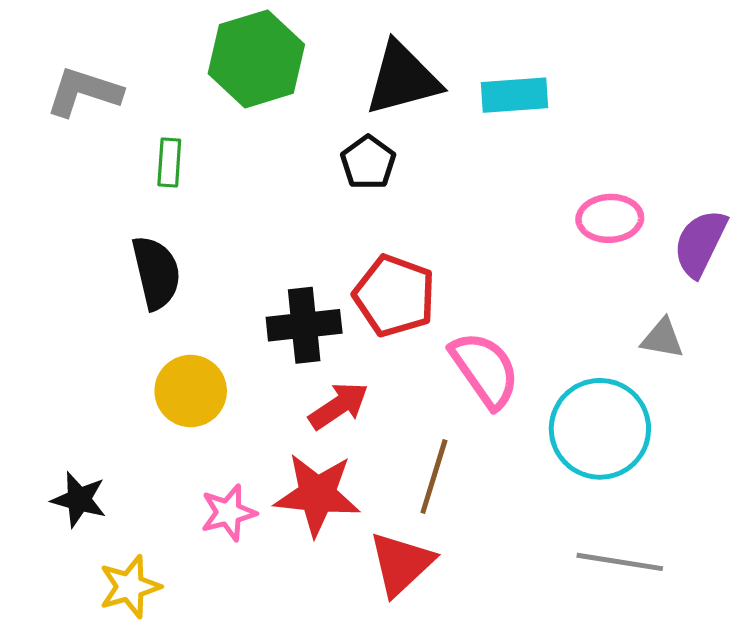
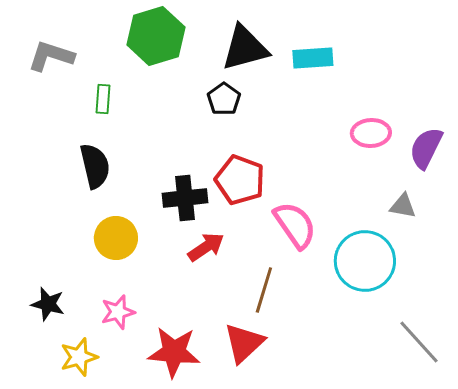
red star: (317, 495) -> (174, 352), moved
pink star: (228, 513) -> (118, 312), moved
gray line: (620, 562) -> (419, 342), moved, turned 39

